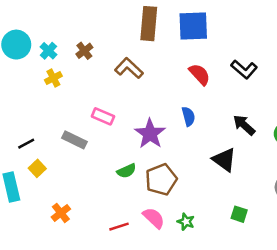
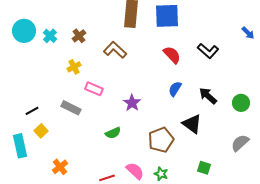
yellow cross: (53, 78) -> (74, 67), moved
blue semicircle: (188, 116) -> (175, 89), moved, turned -133
purple star: (150, 134) -> (132, 103), size x0.7
brown pentagon: (161, 180) -> (161, 140), moved

